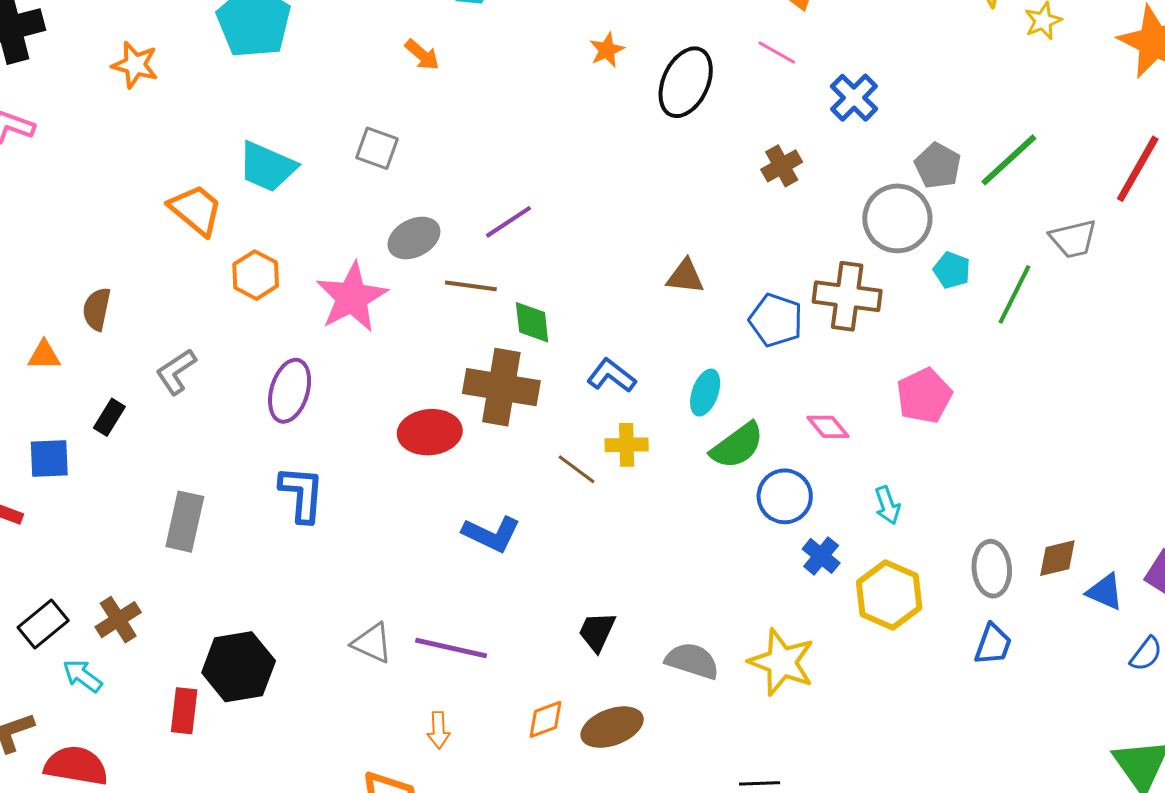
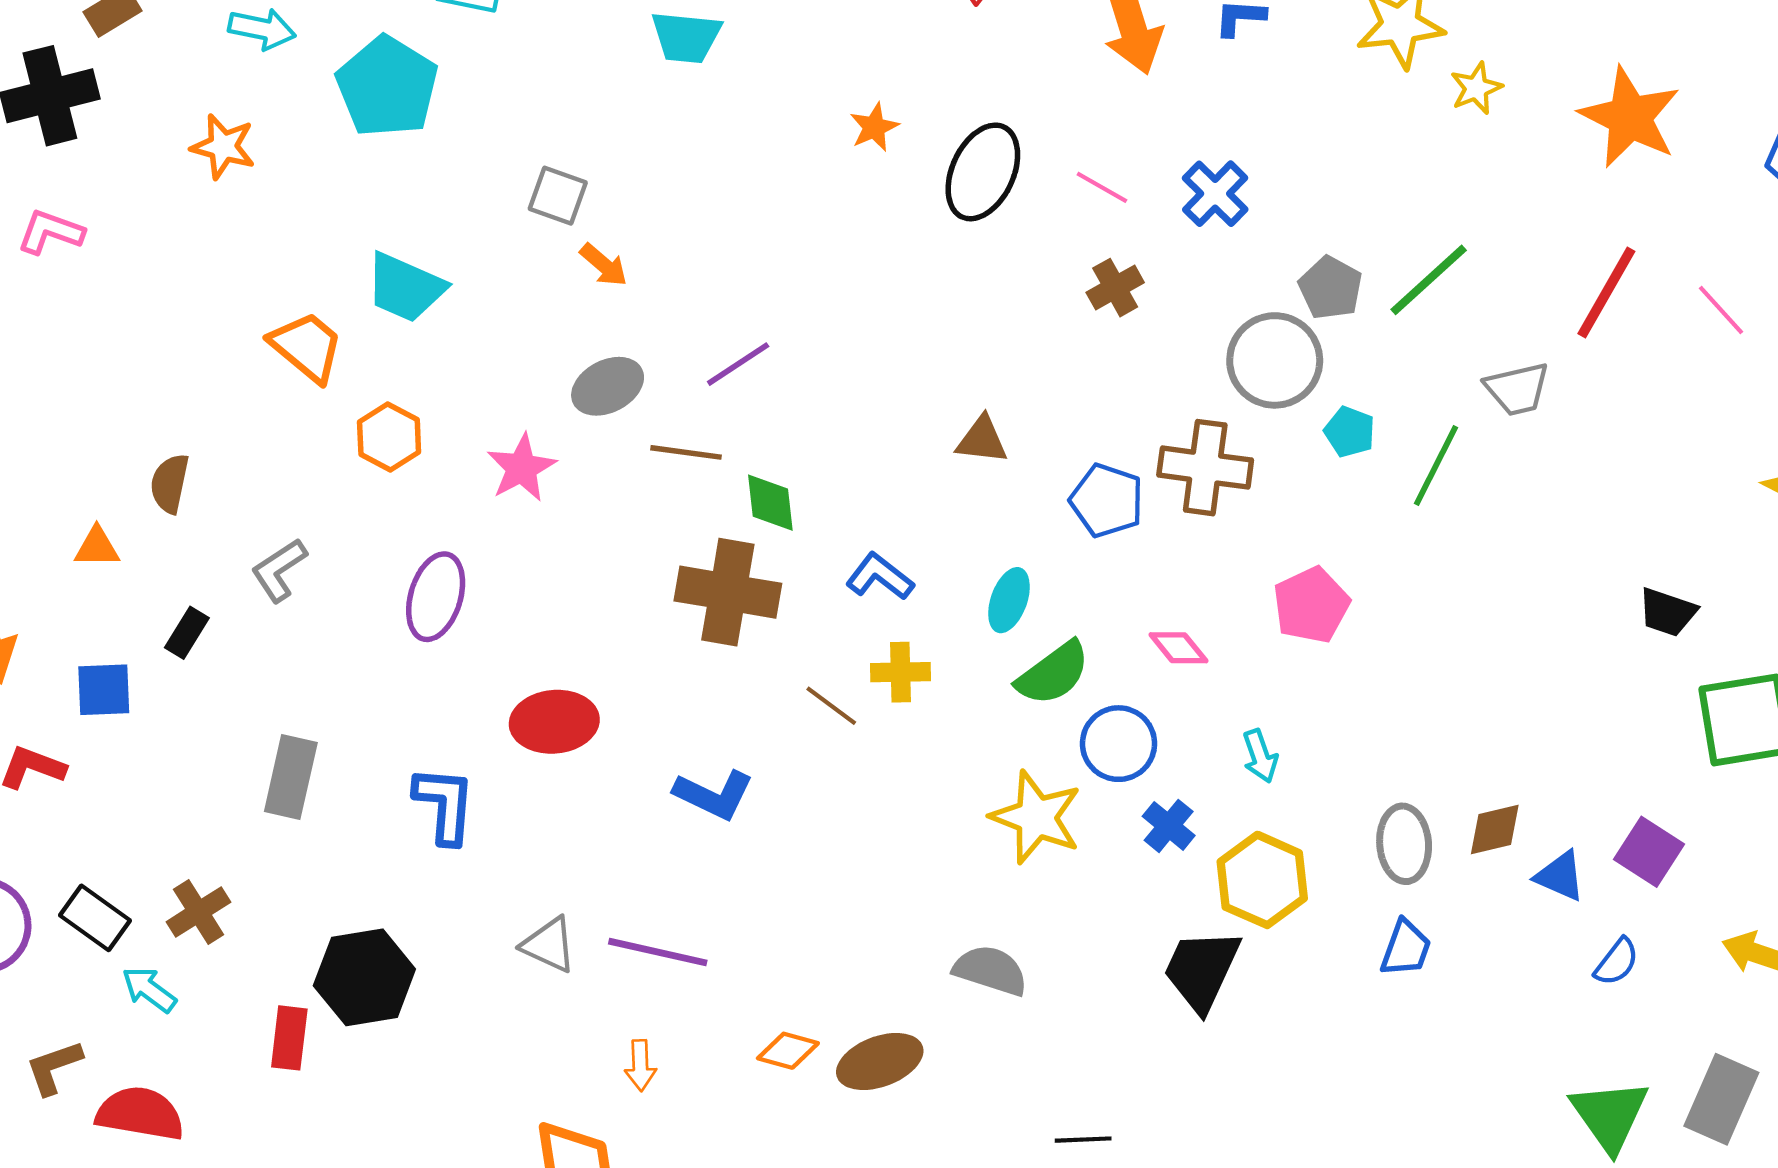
pink line: (777, 52) -> (1102, 187), moved
orange arrow: (422, 55) -> (604, 265), moved
gray square: (377, 148) -> (558, 196), moved
pink star: (352, 297) -> (522, 468), size x0.7
red ellipse: (430, 432) -> (554, 722), moved
blue L-shape: (302, 494) -> (445, 805), moved
black rectangle: (43, 624) -> (95, 918), turned 75
black trapezoid: (597, 632) -> (1202, 970), moved, size x1.5
yellow star: (782, 662) -> (1036, 817), moved
orange diamond: (546, 719) -> (788, 1051), turned 36

